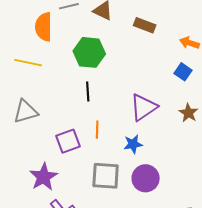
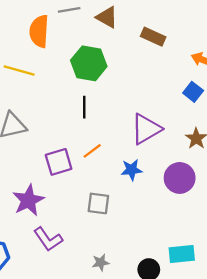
orange line: (97, 130) -> (92, 151), turned 48
gray square: (106, 176) -> (98, 203), size x0.7
purple circle: (146, 178) -> (180, 178), moved

